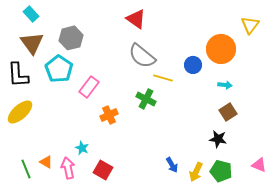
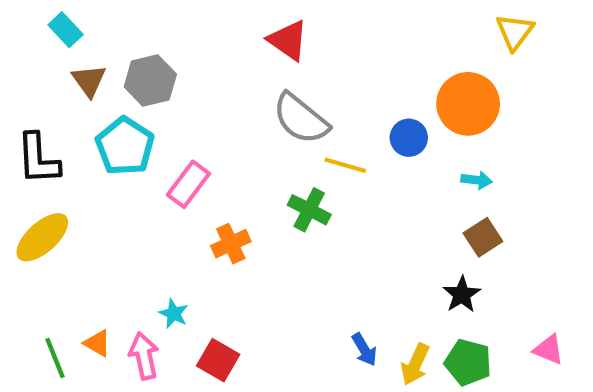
yellow triangle: (250, 25) -> (515, 32), moved
brown triangle: (32, 43) -> (89, 81), moved, size x0.7
black star: (218, 139) -> (462, 294), turned 30

